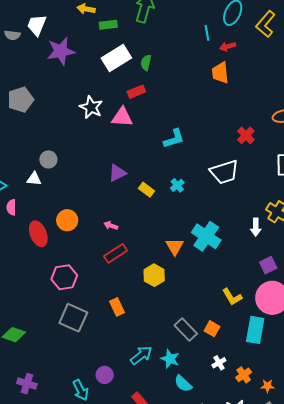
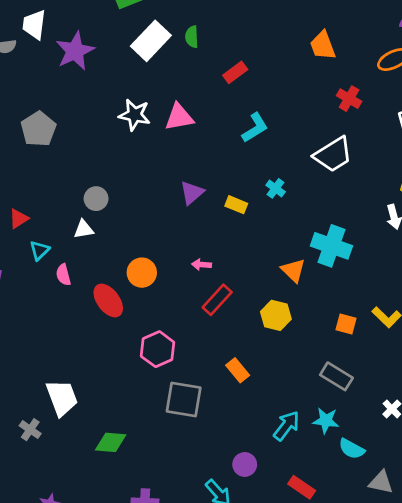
orange trapezoid: (220, 73) -> (323, 46), moved
red rectangle: (136, 92) -> (235, 72), moved
orange square: (212, 329) -> (346, 324), moved

